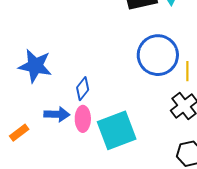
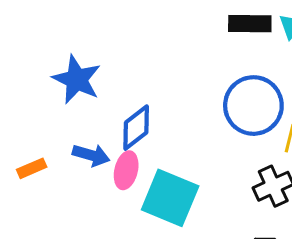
blue diamond: (83, 89) -> (136, 128), size x1.4
cyan square: (117, 130) -> (170, 198), turned 30

